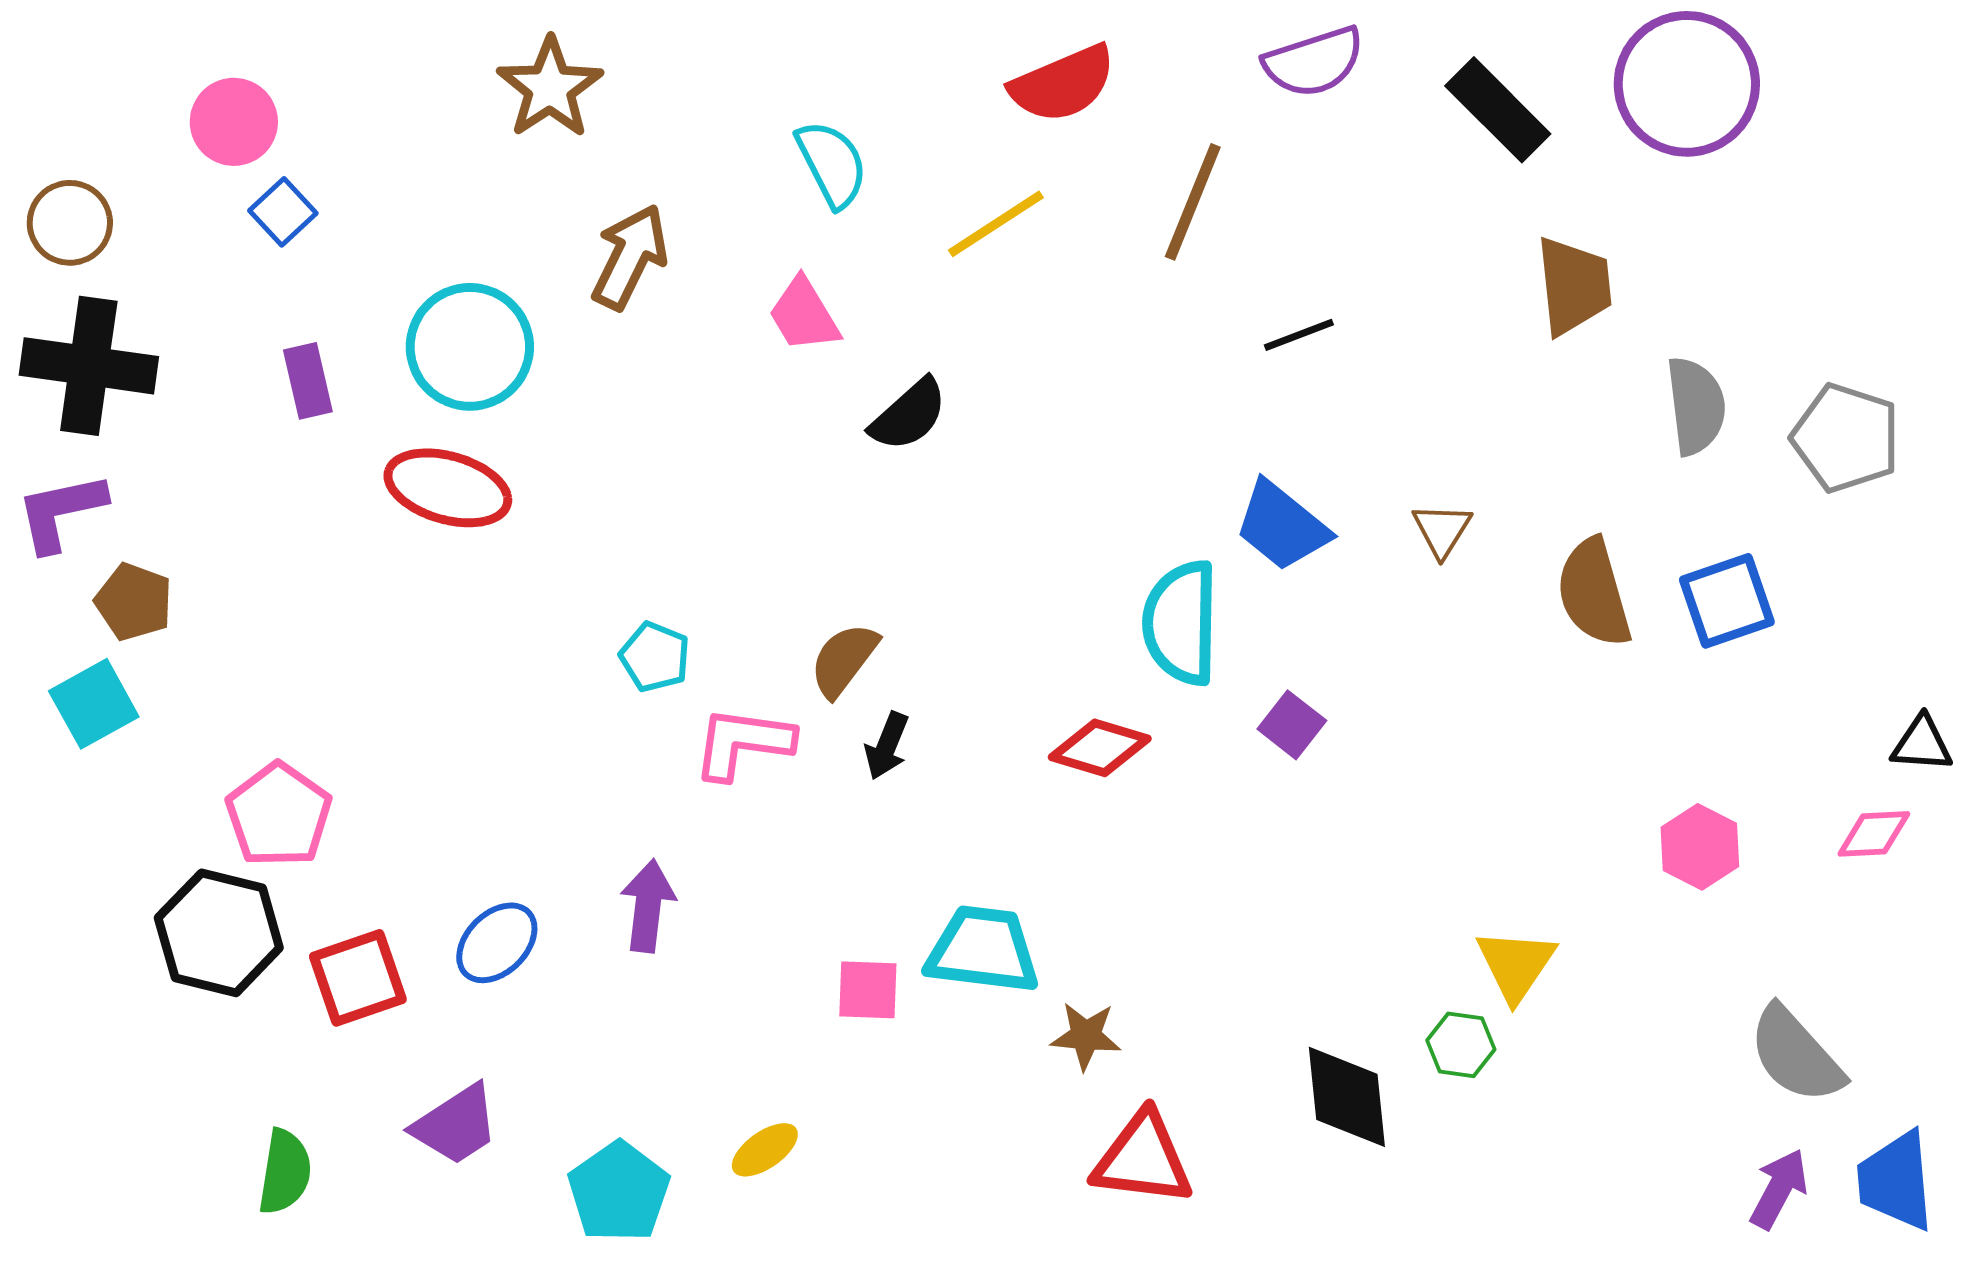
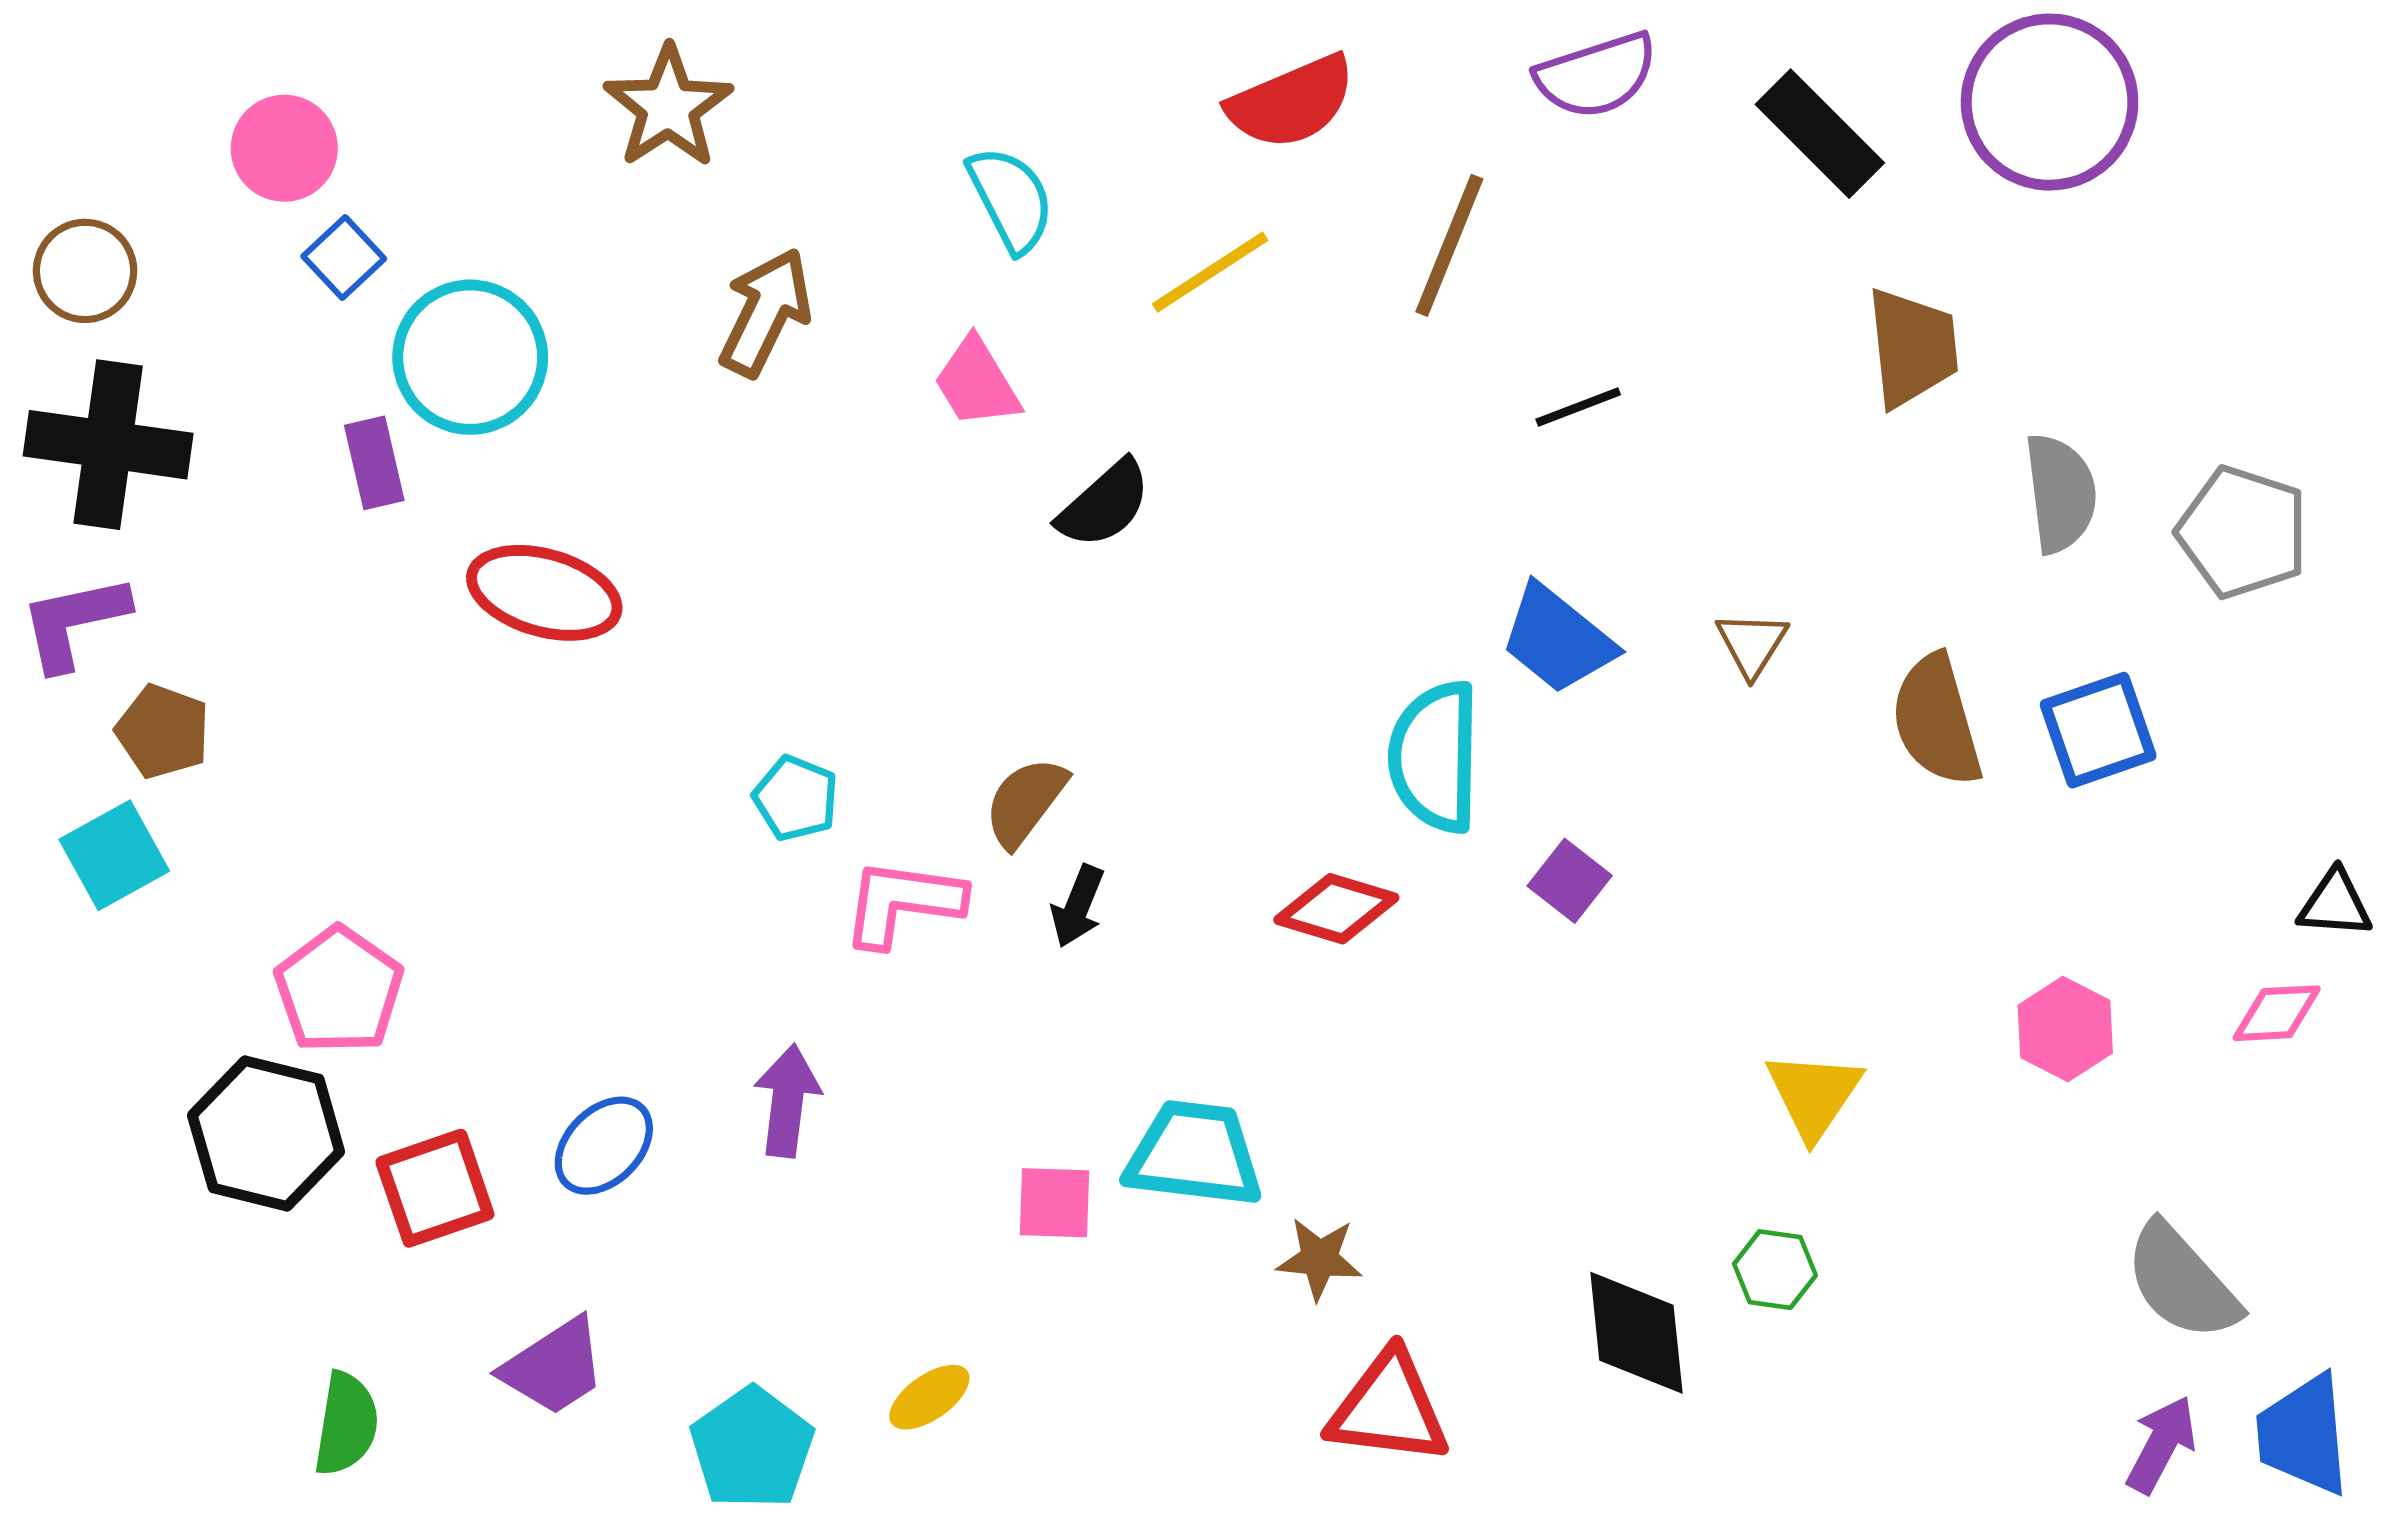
cyan circle: (470, 347) -> (470, 357), moved
yellow triangle: (1516, 965) -> (1814, 1095), moved

